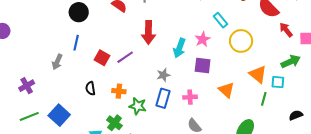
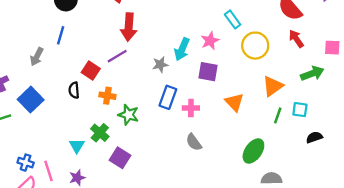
red arrow: (286, 30) -> (296, 39), moved
red arrow: (148, 32) -> (129, 27), moved
red square: (102, 58) -> (91, 70), moved
orange triangle: (258, 74) -> (273, 86), turned 42
gray star: (163, 75) -> (160, 65), moved
cyan square: (278, 82) -> (300, 110), moved
blue rectangle: (163, 98) -> (168, 97), moved
blue square: (59, 115) -> (31, 100), moved

